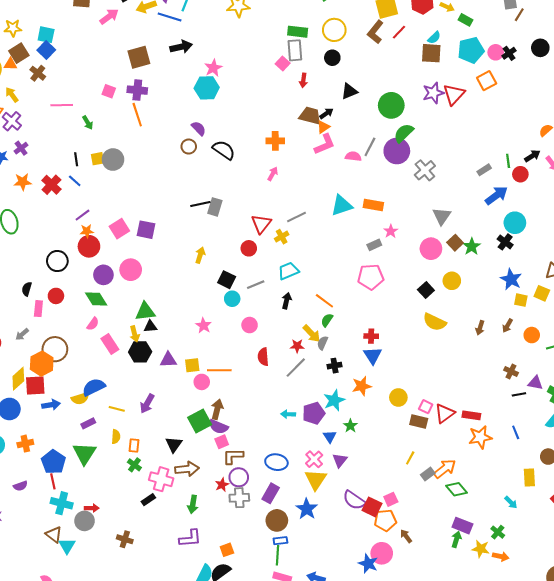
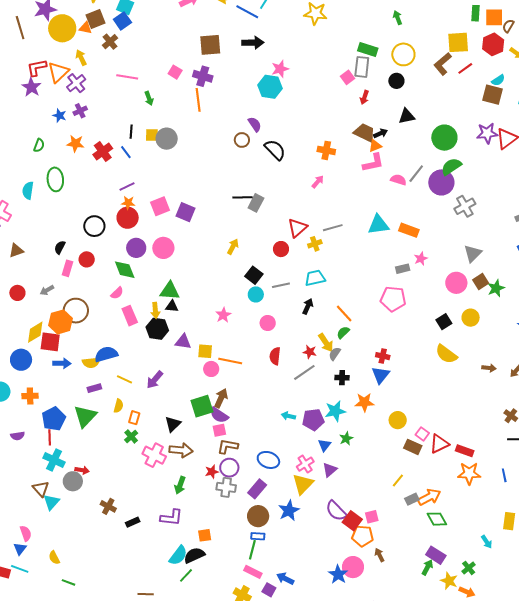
brown arrow: (480, 328) -> (489, 368), turned -112
black rectangle: (148, 500) -> (133, 522), moved

